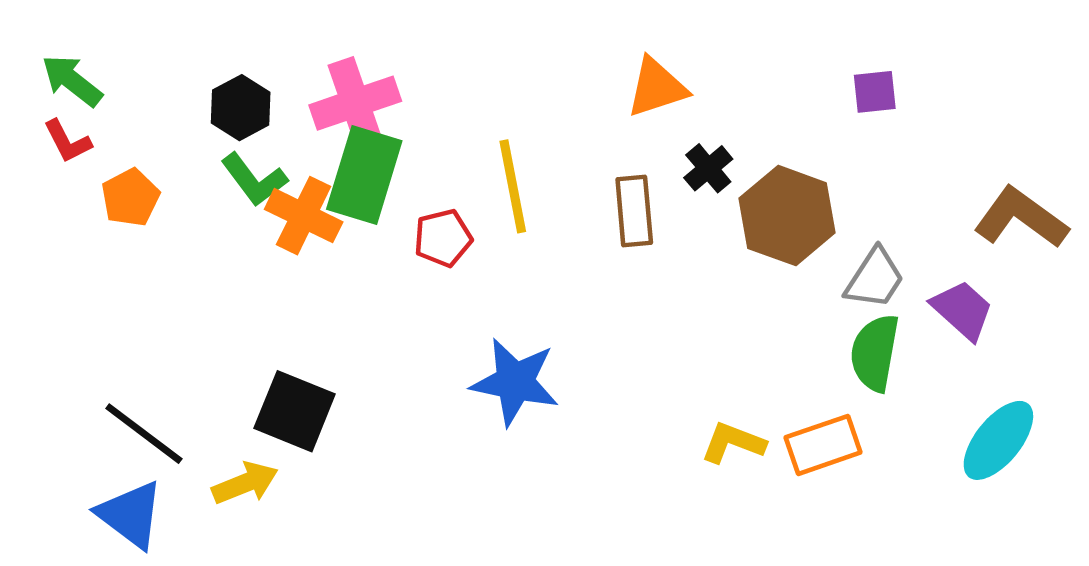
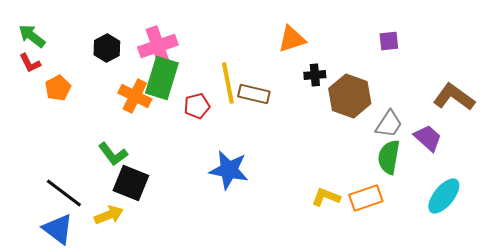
black cross: (708, 168) -> (315, 75), turned 35
green L-shape: (254, 180) -> (113, 154), moved
brown rectangle: (634, 211) -> (254, 94), moved, turned -72

